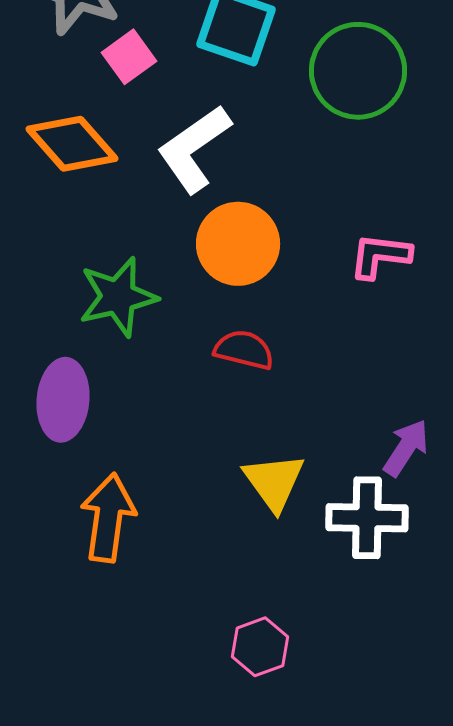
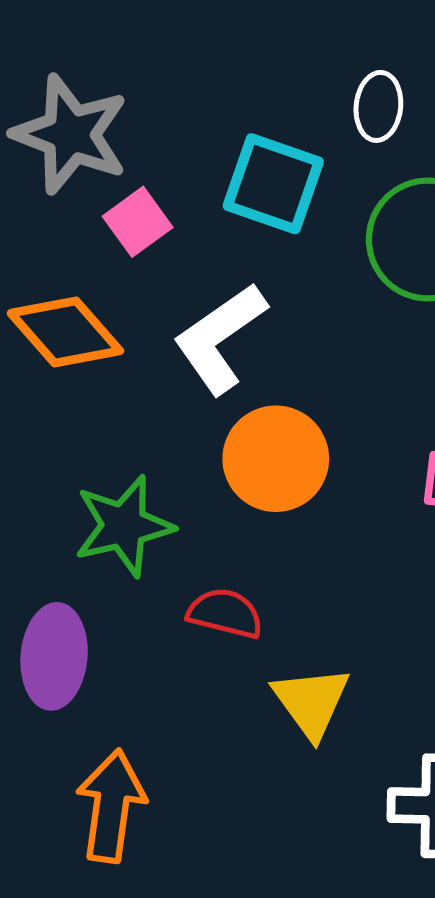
red semicircle: (244, 350) -> (225, 613), moved
yellow triangle: (274, 482) -> (311, 702), moved

